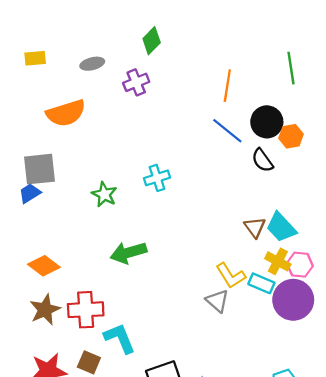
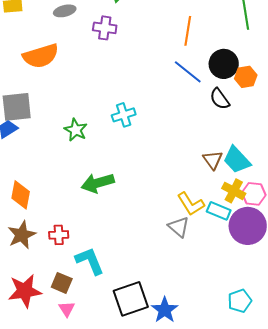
purple cross: (136, 82) -> (105, 28), turned 30
orange diamond: (44, 266) -> (21, 195), turned 64
red cross: (86, 310) -> (59, 235), size x0.6

